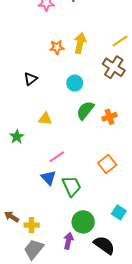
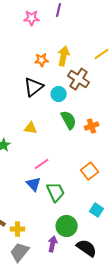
brown cross: (114, 67) -> (79, 79), moved
black triangle: (31, 79) -> (34, 87), moved, size x1.5
green semicircle: (85, 110) -> (69, 120), turned 114
cyan square: (119, 212) -> (97, 210), moved

